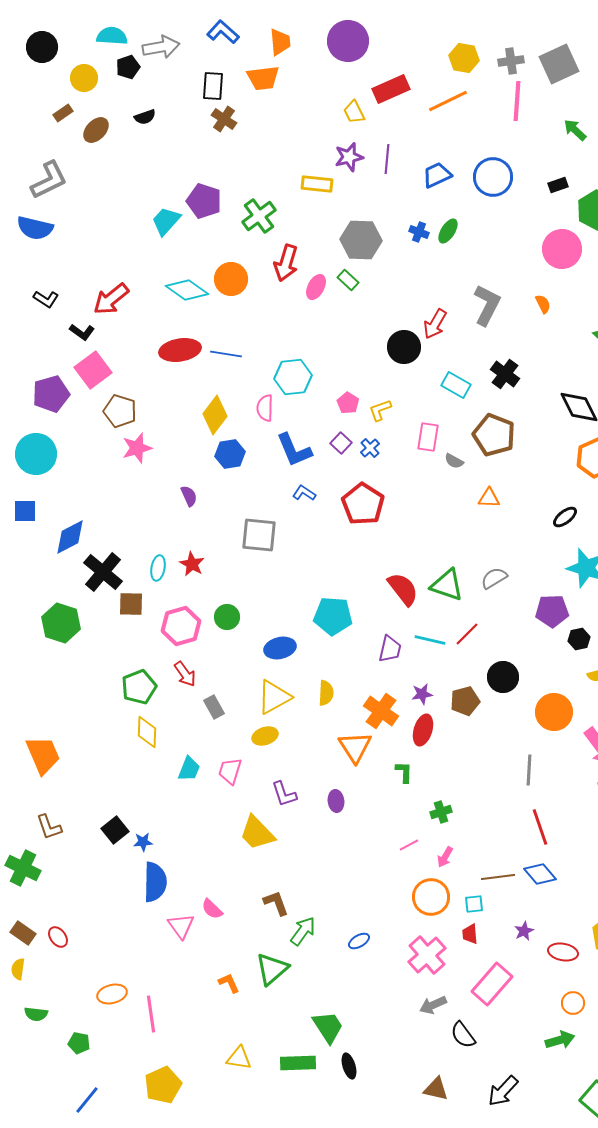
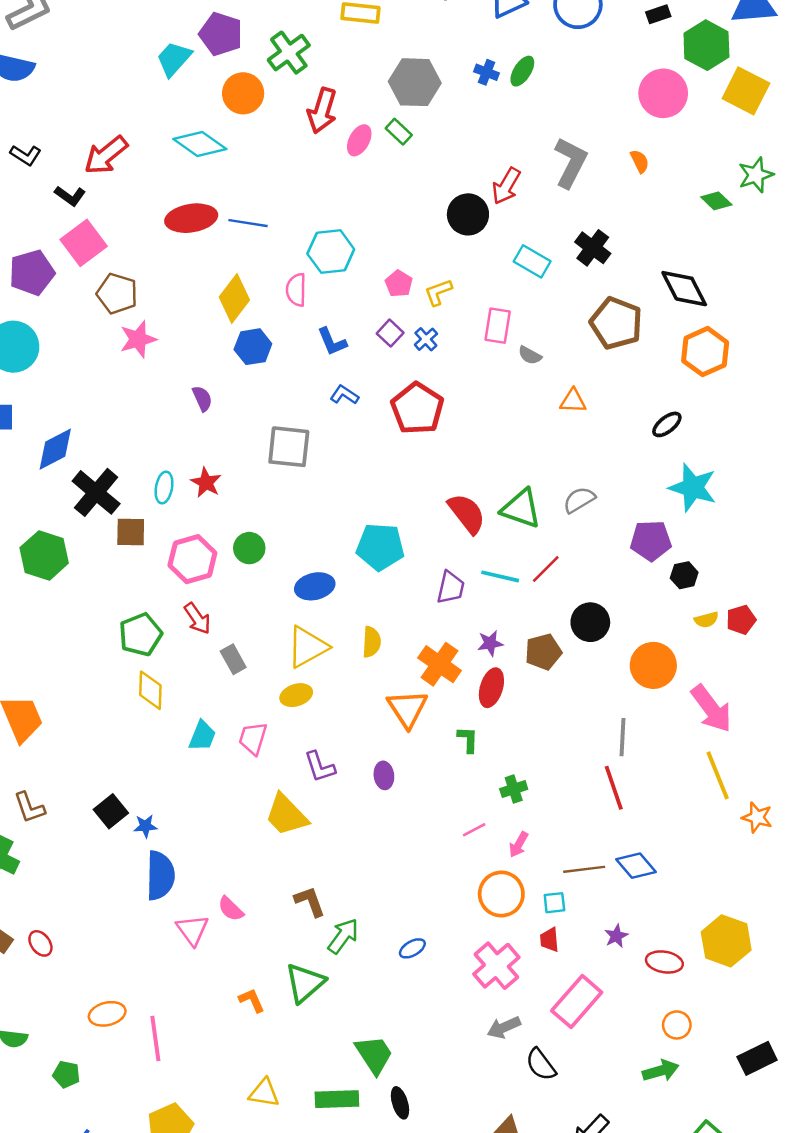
orange circle: (231, 279) -> (243, 93), moved
brown pentagon: (494, 435) -> (616, 323), moved
blue L-shape: (294, 450) -> (332, 342), size x0.7
red line: (540, 827) -> (614, 788), moved

